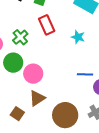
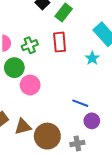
cyan star: (78, 37) -> (92, 58), moved
brown triangle: (37, 98) -> (23, 127), moved

